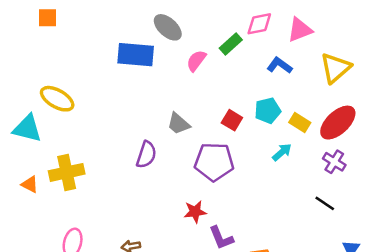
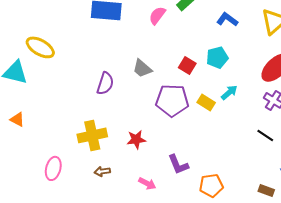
yellow rectangle: (300, 123) -> (206, 102), moved
purple semicircle: (146, 155) -> (105, 83), moved
yellow cross: (67, 172) -> (92, 135), moved
red star: (195, 212) -> (136, 139), moved

